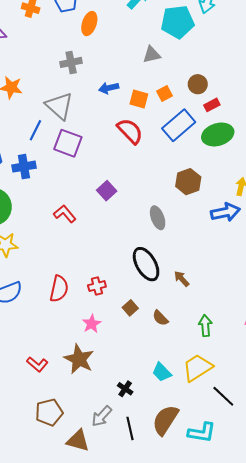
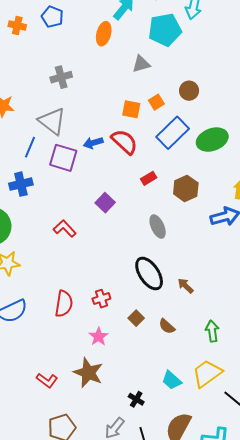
orange ellipse: (89, 24) -> (104, 34), moved
blue arrow: (109, 88) -> (93, 143), moved
red rectangle: (212, 105) -> (149, 178), moved

